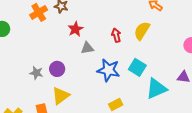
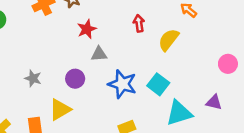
red arrow: (116, 35) -> (139, 23), moved
purple circle: (57, 69) -> (75, 79), moved

